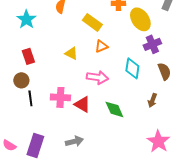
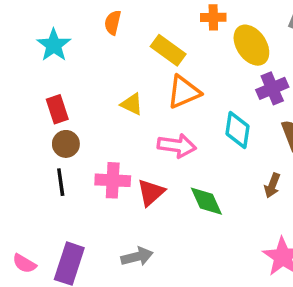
orange triangle: (101, 46) -> (184, 92), size x1.5
brown circle: (21, 80) -> (66, 144), moved
red triangle: (82, 104) -> (151, 192), turned 48

